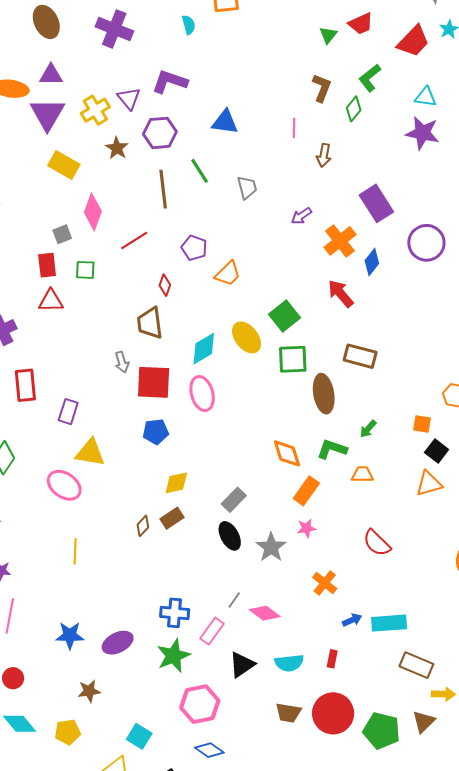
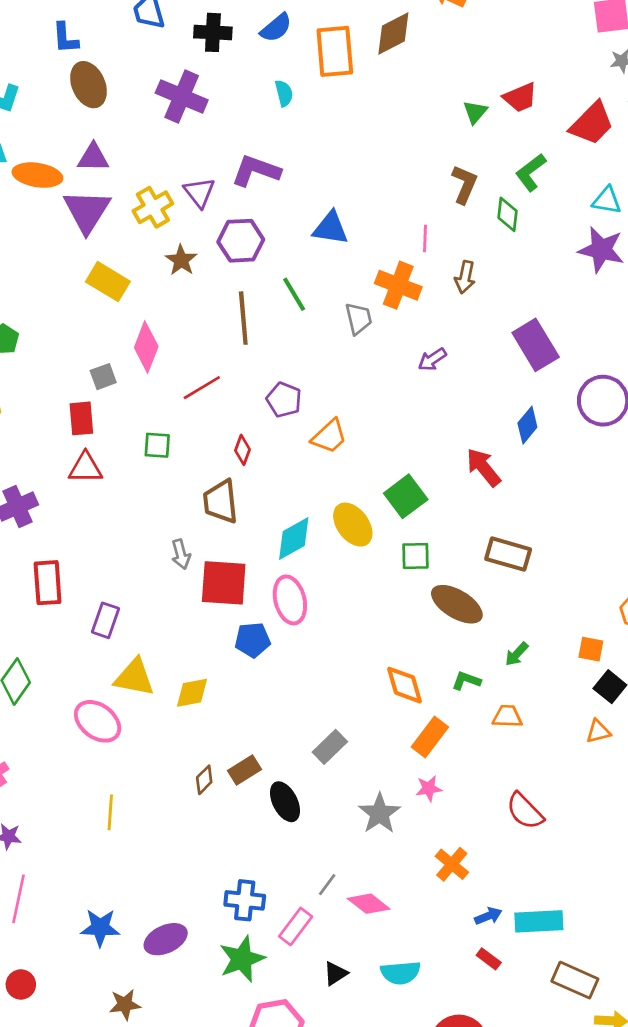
green diamond: (354, 109) -> (508, 214), turned -35
orange cross: (340, 241) -> (398, 285), moved, turned -32
green square: (85, 270) -> (157, 445), moved
green square: (293, 359) -> (415, 556), size x0.7
brown ellipse: (324, 394) -> (457, 604), turned -51
blue pentagon: (156, 432) -> (253, 640), moved
green L-shape: (332, 449) -> (466, 681), size x0.7
yellow diamond: (176, 483) -> (192, 693), moved
orange triangle: (429, 484) -> (598, 731), size x0.7
black ellipse: (230, 536) -> (285, 802), moved
red rectangle: (332, 659) -> (489, 959), moved, turned -66
black triangle: (242, 665) -> (335, 974), size x0.7

